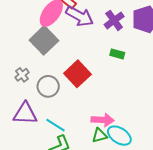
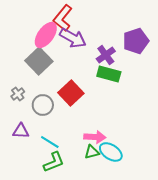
purple cross: (114, 20) -> (106, 55), moved
green rectangle: (117, 54) -> (109, 74), size x1.6
purple triangle: (25, 114) -> (21, 131), size x0.7

